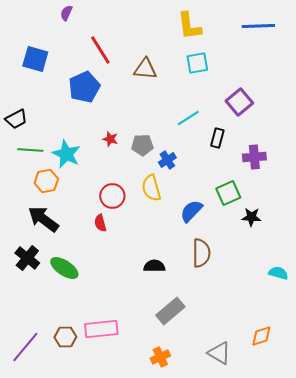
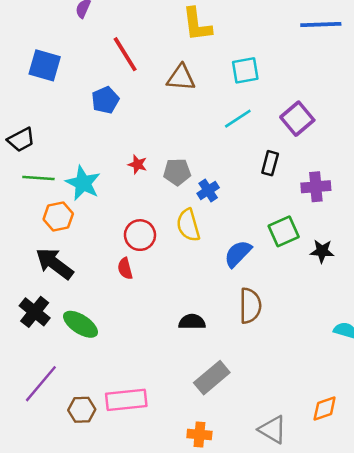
yellow L-shape: (189, 26) -> (197, 24), moved
blue pentagon: (84, 87) -> (105, 100), size x0.7
cyan line: (188, 118) -> (238, 119), moved
black star: (251, 217) -> (322, 251), moved
purple line: (25, 347) -> (41, 384), moved
orange cross: (160, 357) -> (199, 435), turned 30

